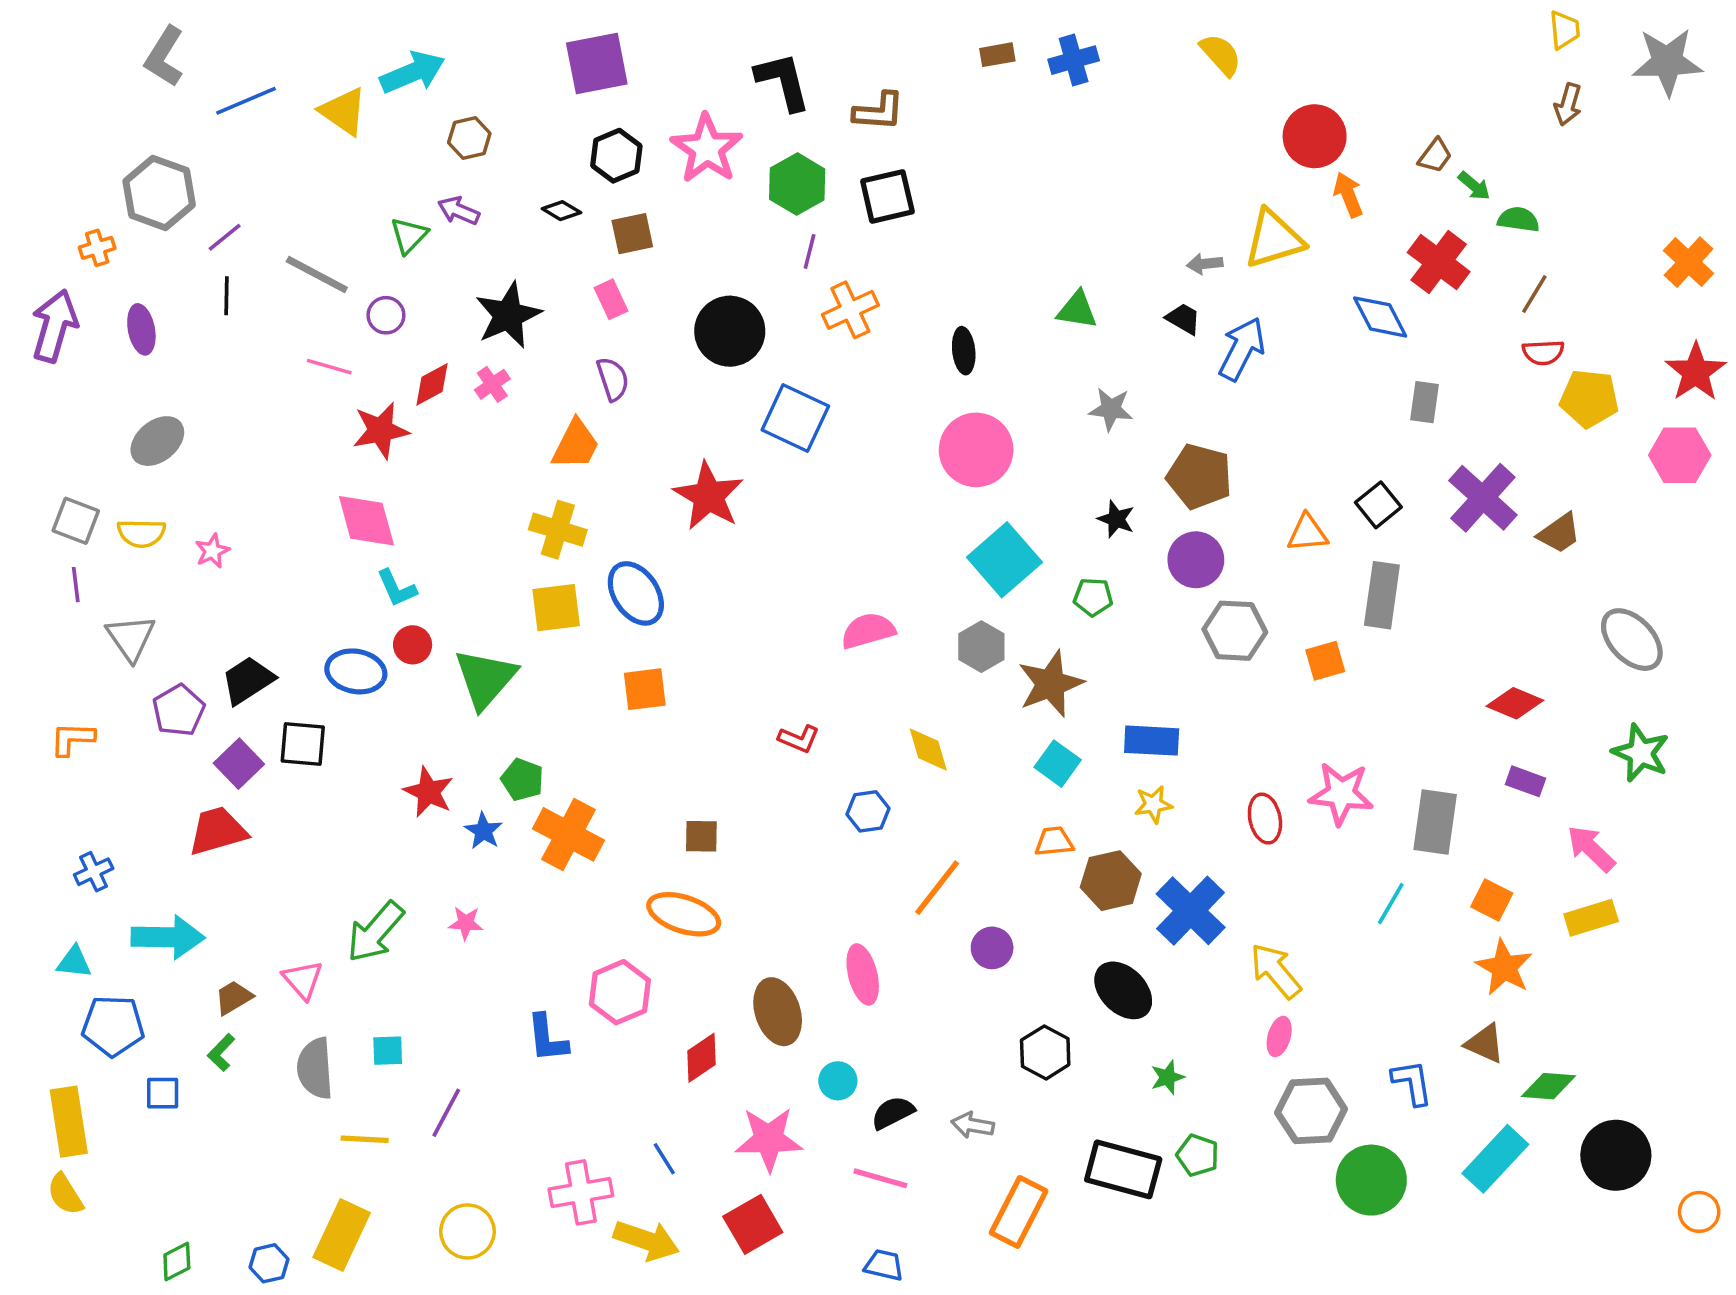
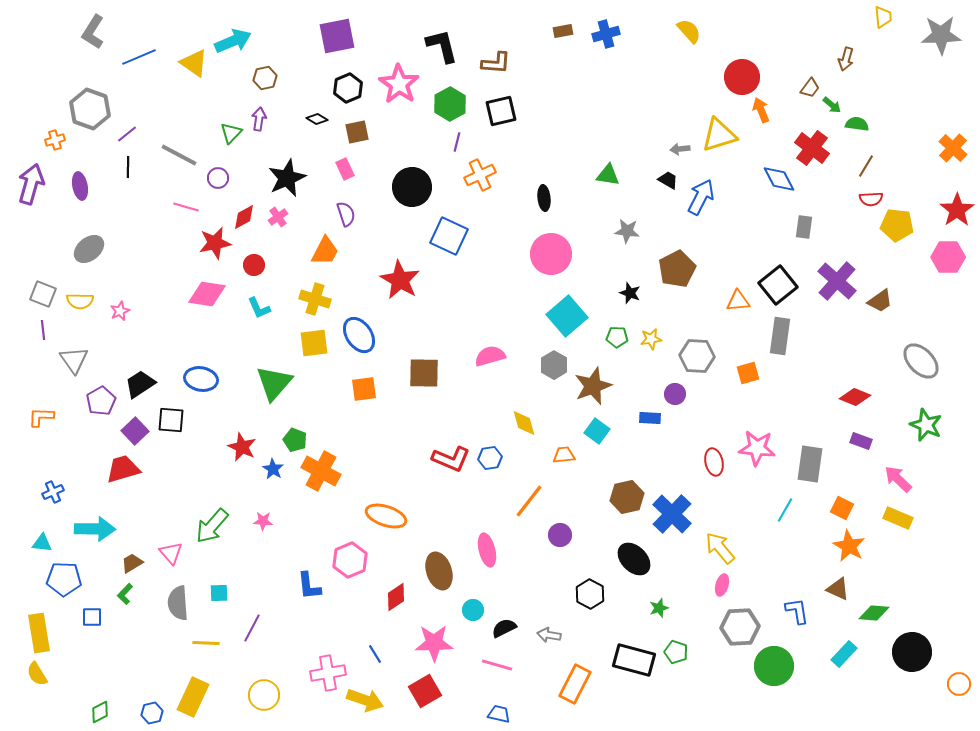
brown arrow: (1568, 104) -> (846, 59), moved
purple arrow: (459, 211) -> (259, 119), turned 75
brown pentagon: (1199, 476) -> (677, 269), turned 30
black square: (1378, 505) -> (778, 285), size x1.5
pink diamond: (366, 521) -> (207, 294), turned -66
purple circle: (1196, 560) -> (675, 394), moved, size x0.7
cyan L-shape: (397, 588) -> (259, 308), moved
red circle: (413, 645) -> (254, 265), moved
red L-shape: (799, 739) -> (451, 459), moved, size x1.6
blue rectangle: (1152, 741) -> (650, 418), size x0.7
yellow star: (1153, 804) -> (651, 339), moved
brown square: (701, 836) -> (424, 373), moved, size x1.6
orange trapezoid: (1054, 842) -> (564, 455), moved
yellow rectangle: (1591, 918) -> (898, 518), turned 40
cyan rectangle: (1495, 1159) -> (844, 654), size x0.7

